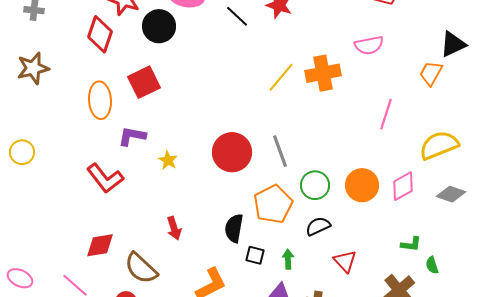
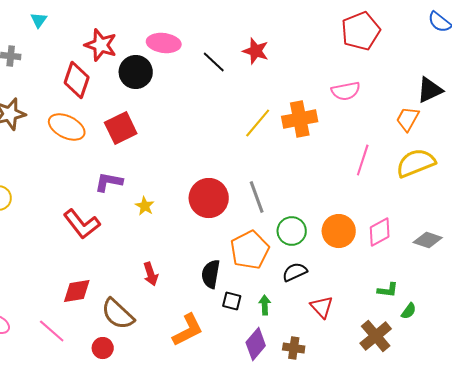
orange ellipse: (100, 100) -> (67, 127), moved, turned -60
yellow semicircle: (439, 145) -> (416, 163), moved
green semicircle: (432, 265) -> (409, 311), turned -126

